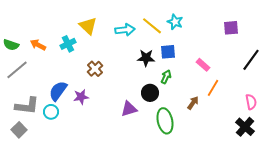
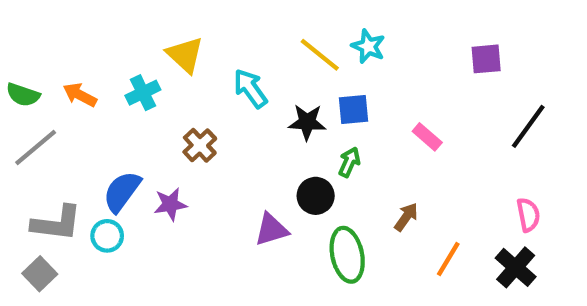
cyan arrow: (125, 30) -> (250, 88), moved, turned -120
orange line: (213, 88) -> (448, 259), moved

